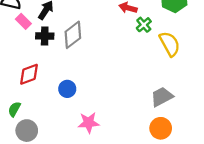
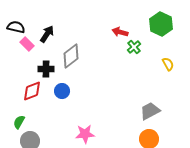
black cross: (45, 36) -> (46, 69), moved
yellow semicircle: (170, 44) -> (168, 64), moved, size x0.6
blue circle: (67, 89) -> (62, 91), moved

